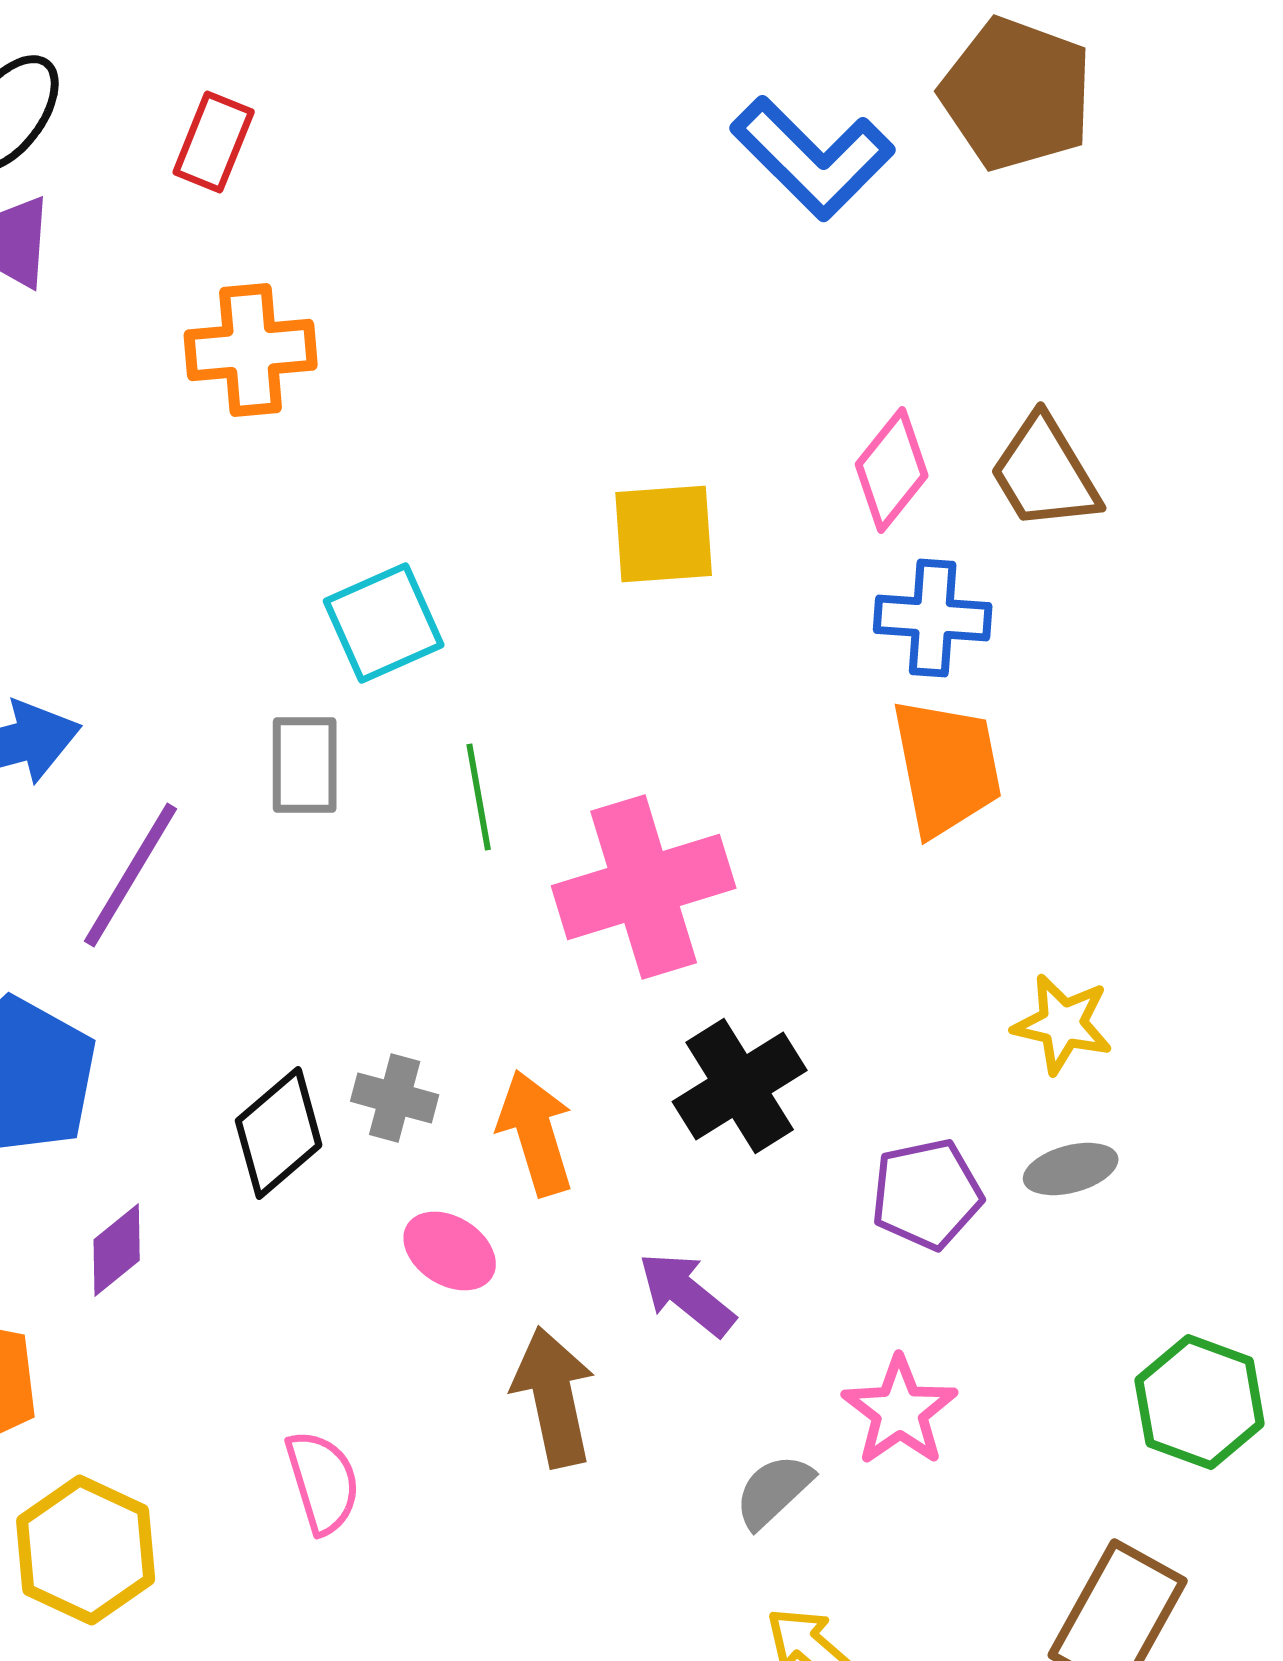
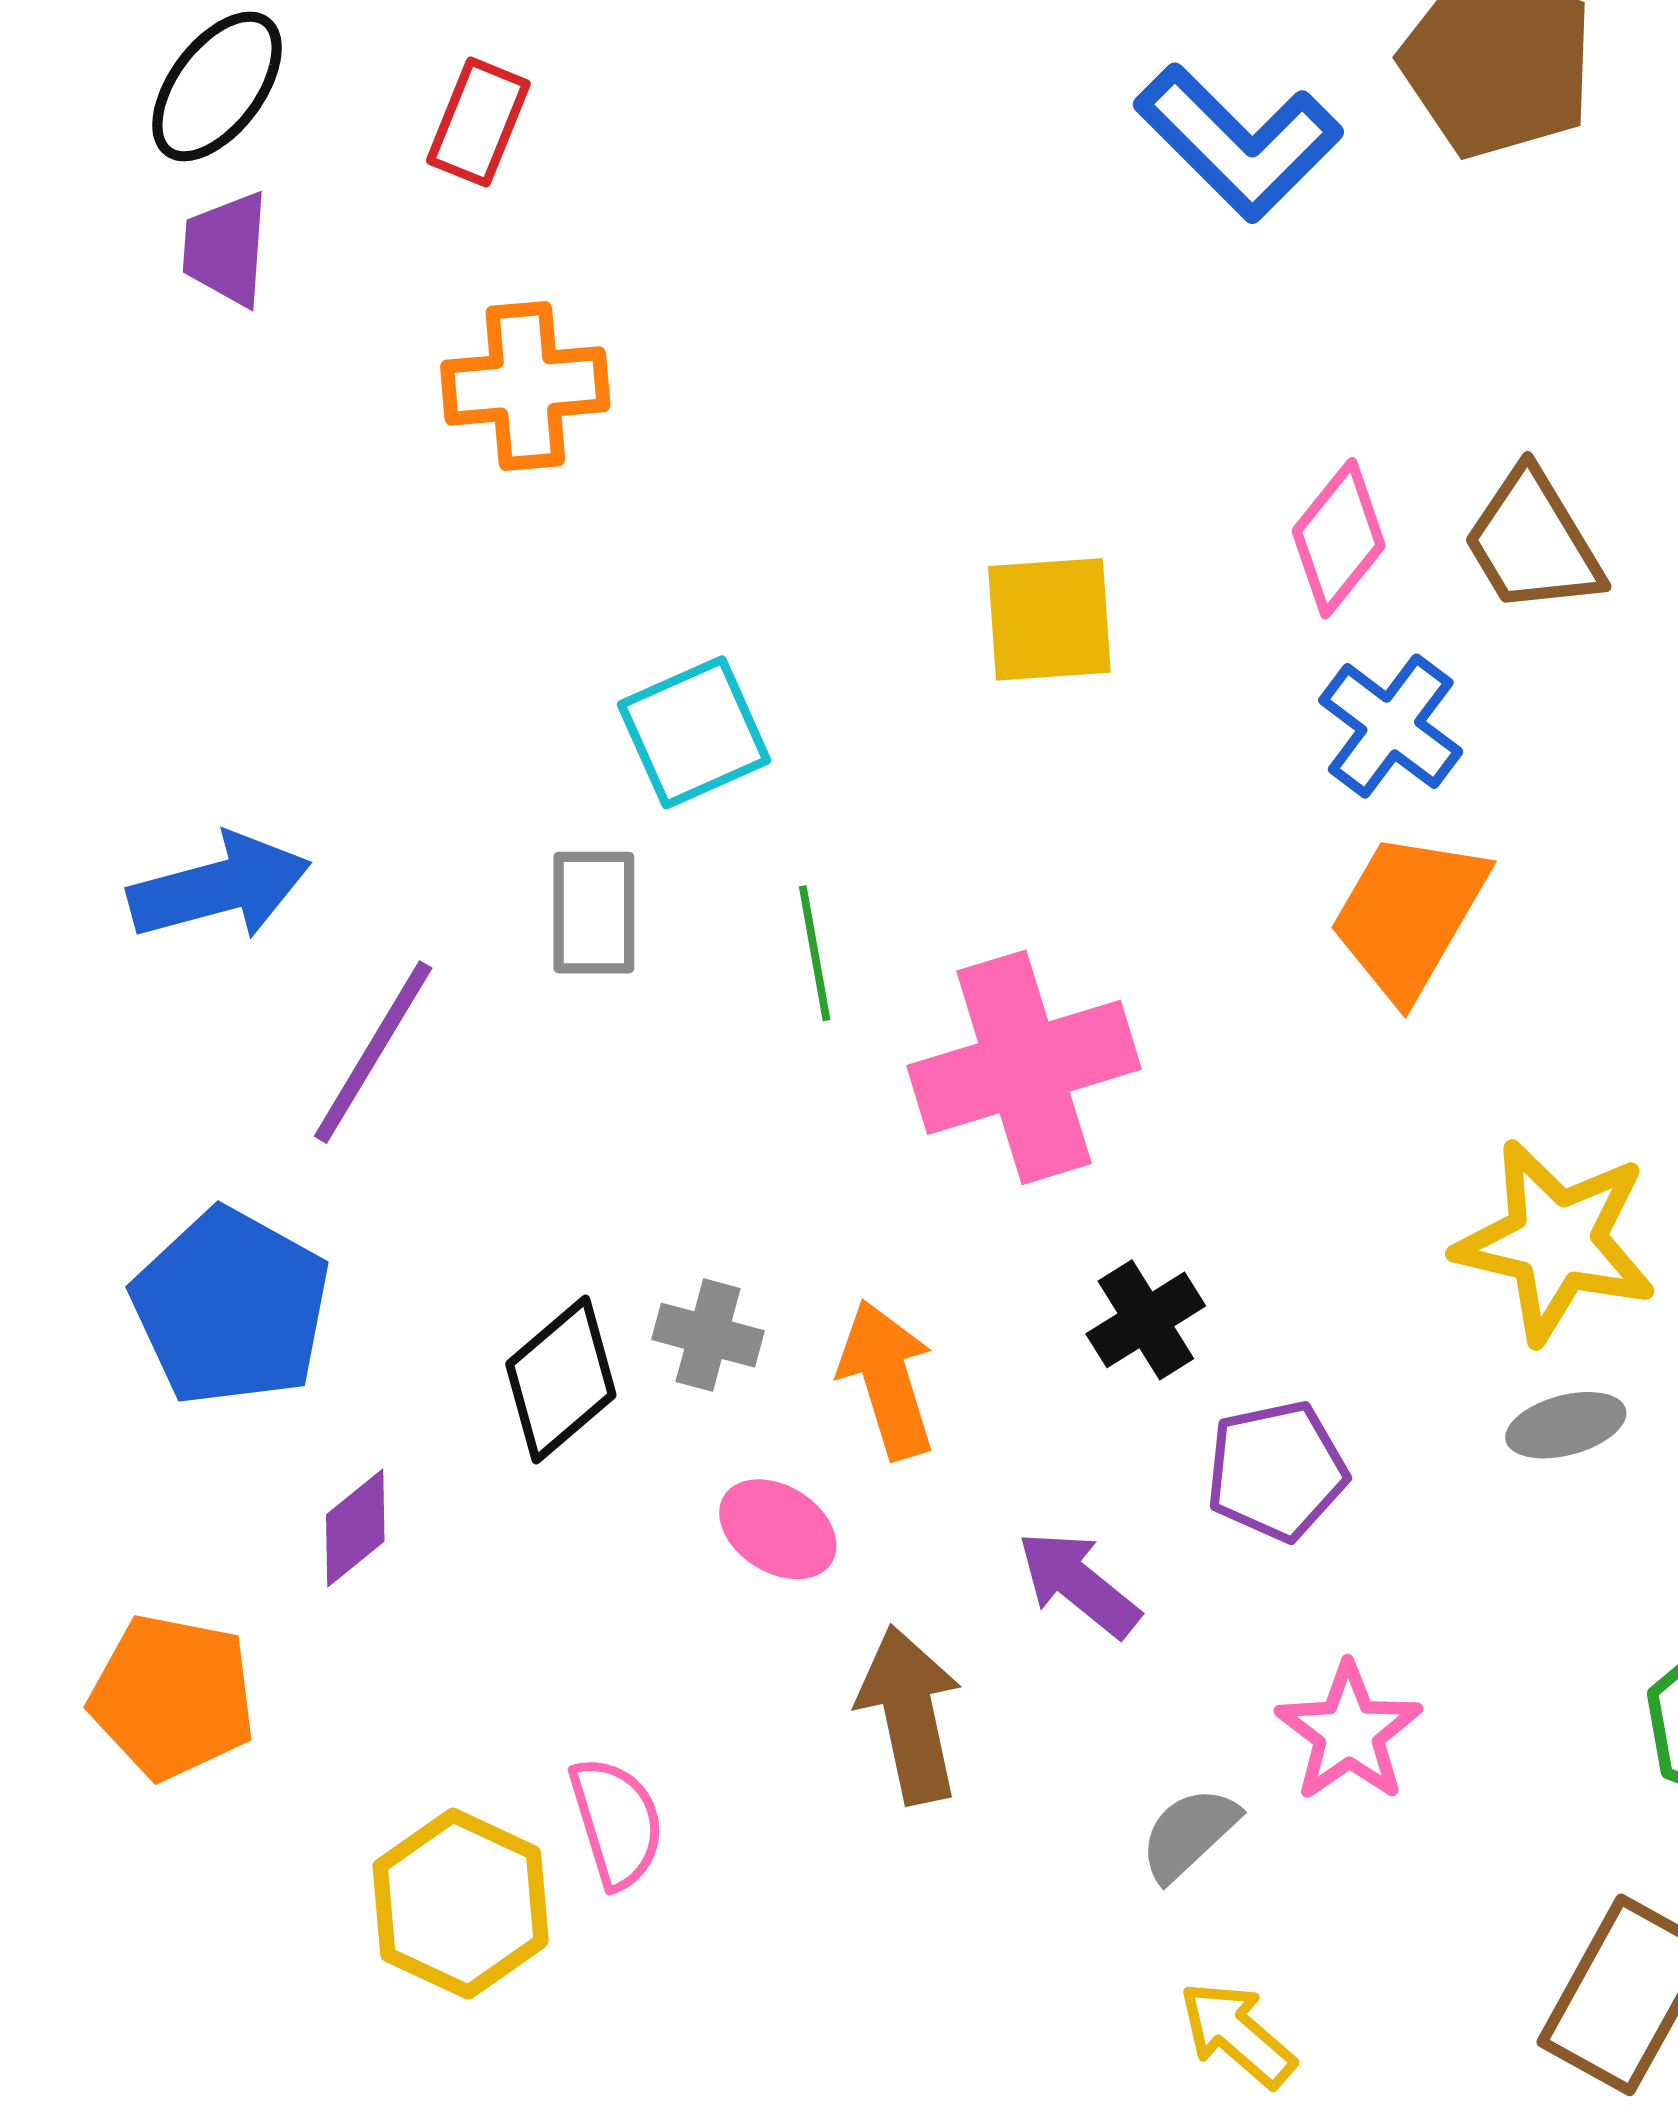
blue cross: (933, 618) -> (1391, 726), turned 33
orange trapezoid: (947, 767) -> (1408, 915), turned -139
yellow star: (1063, 1024) -> (1556, 1241), size x1.6
black cross: (740, 1086) -> (1146, 1320), size x0.7
purple pentagon: (927, 1194) -> (1277, 1471), moved
yellow hexagon: (86, 1550) -> (461, 1904), moved

